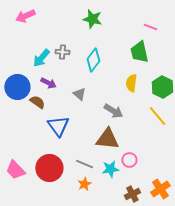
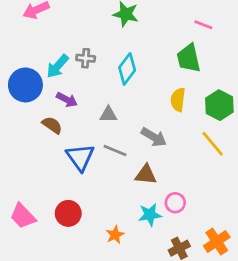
blue circle: (17, 87) -> (25, 85), moved
gray triangle: (79, 94) -> (108, 114), turned -40
brown triangle: (107, 139) -> (146, 175), size x0.7
gray line: (84, 164) -> (115, 151), moved
red circle: (49, 168) -> (68, 213), size x0.7

